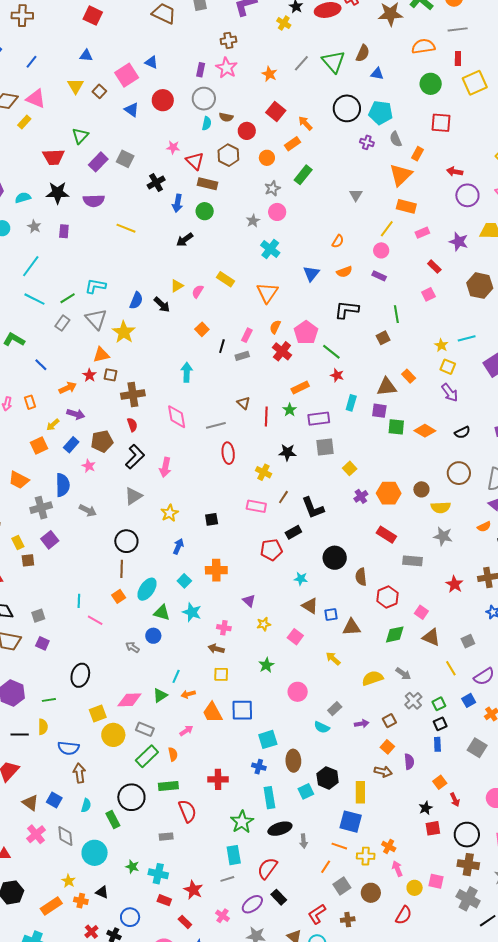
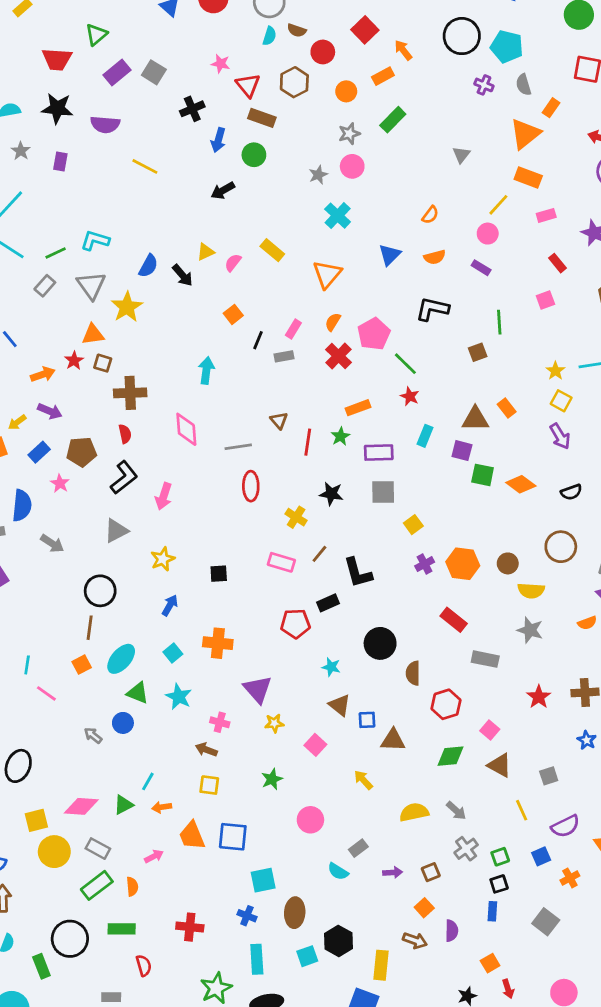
purple triangle: (249, 601) -> (258, 689), size x1.6
red semicircle: (187, 811) -> (144, 966), size x0.7

